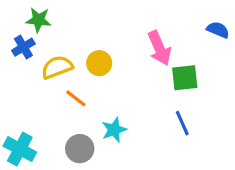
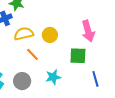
green square: (185, 78) -> (78, 56), moved
gray circle: (80, 149) -> (22, 81), moved

